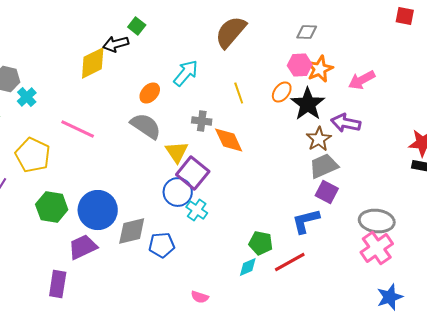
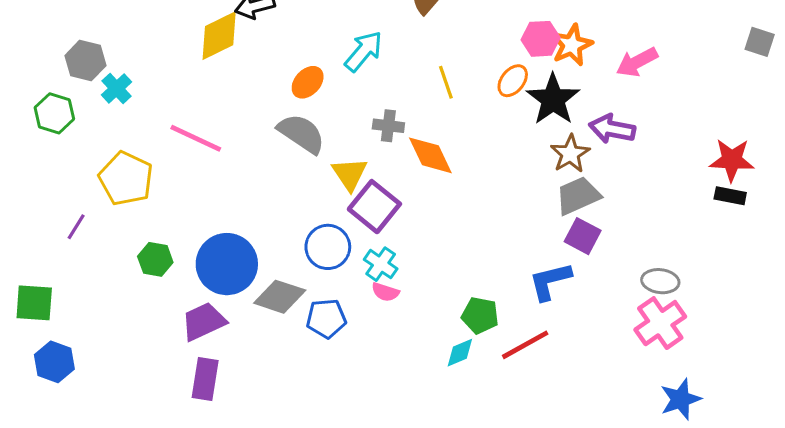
blue circle: (178, 192) -> (328, 247), moved
green hexagon: (52, 207) -> (155, 259), size x0.7
gray ellipse: (377, 221) -> (660, 281), size x0.7
gray diamond: (132, 231) -> (280, 297), turned 32
purple rectangle: (58, 284) -> (205, 379), moved
pink semicircle: (200, 297) -> (385, 292), moved

